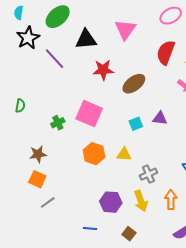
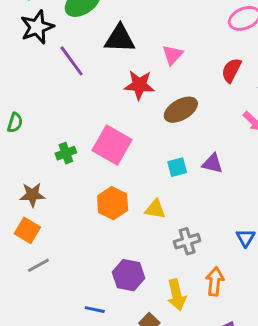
pink triangle: (125, 29) -> (173, 55), moved, size x0.7
red semicircle: (166, 52) -> (231, 70), size x0.7
yellow arrow: (141, 201) -> (177, 295), moved

